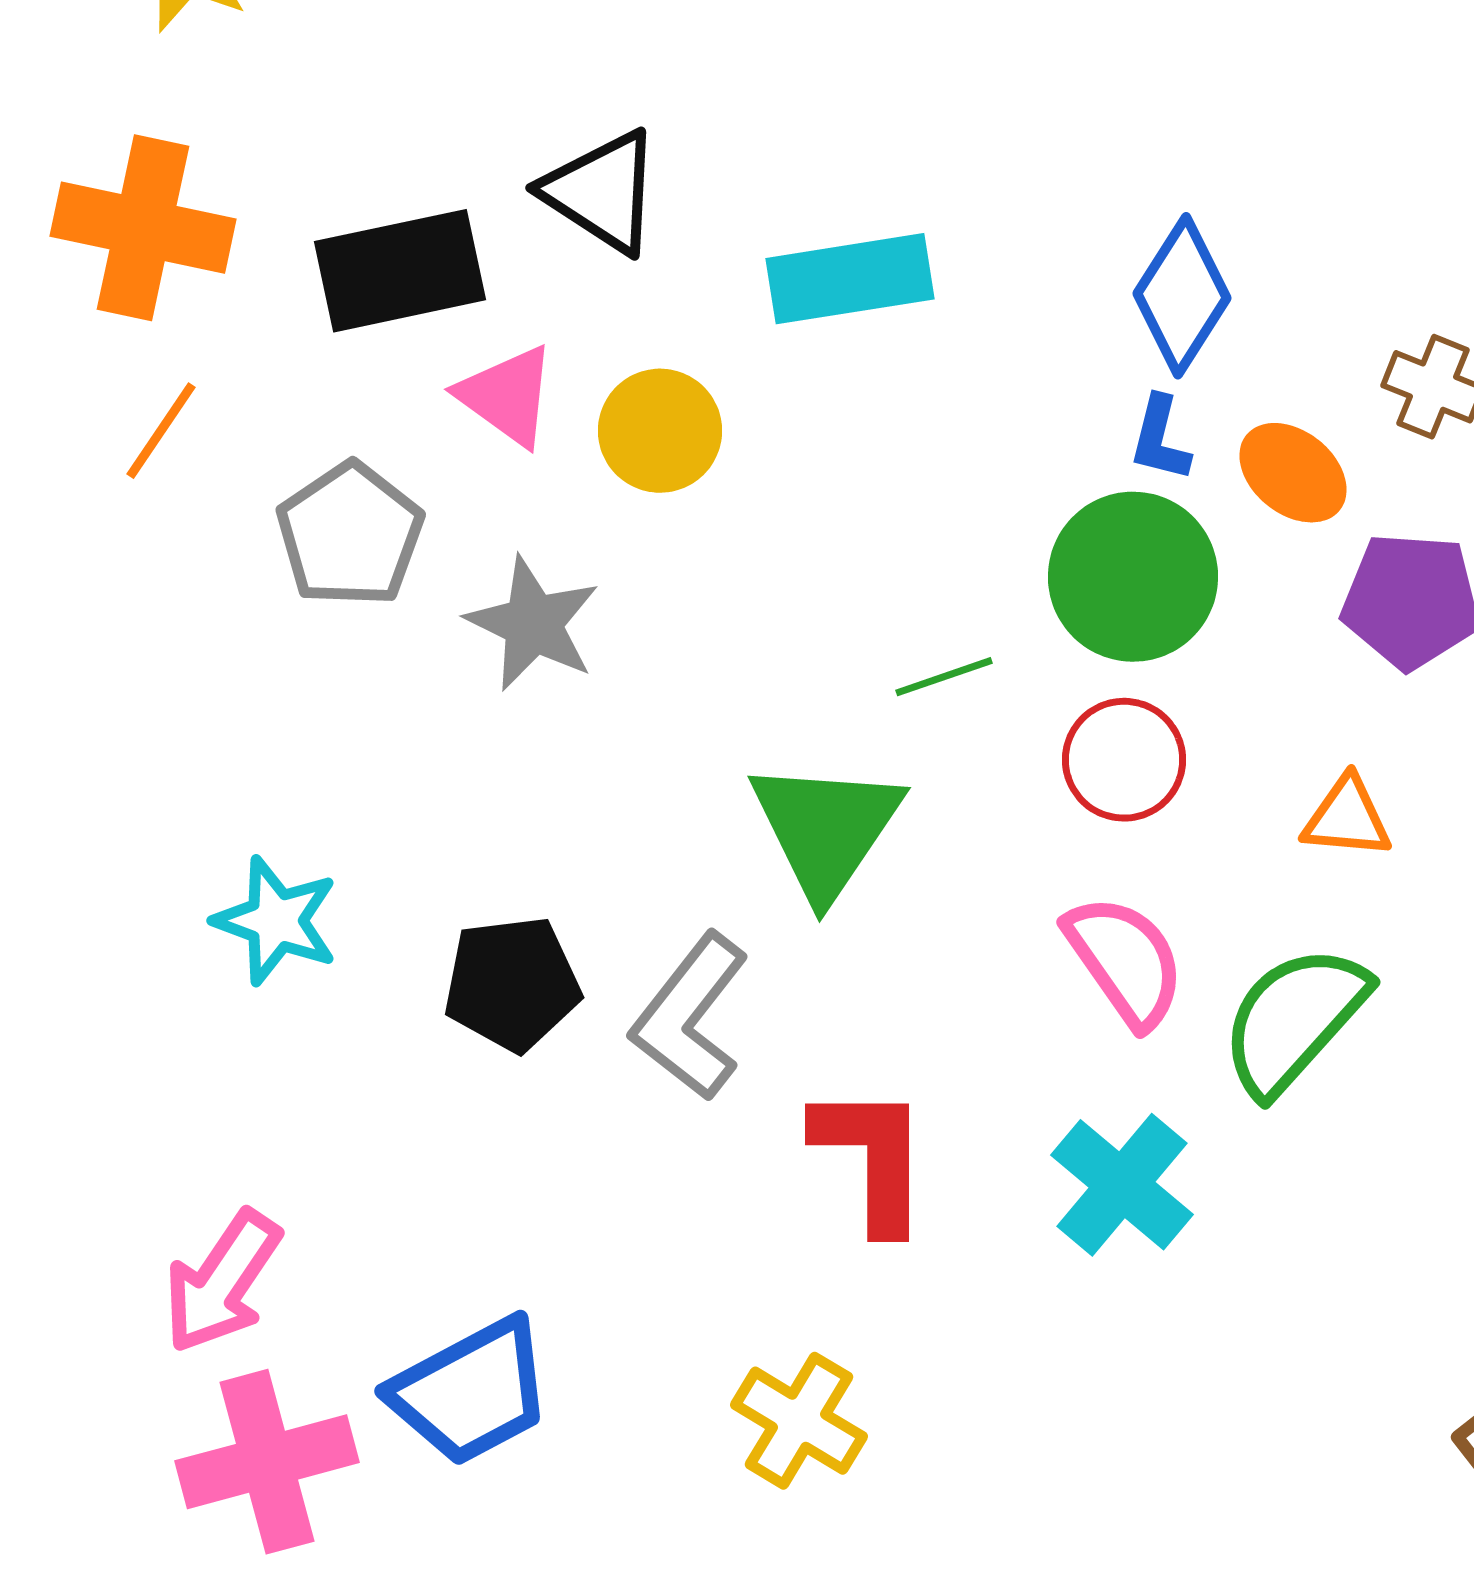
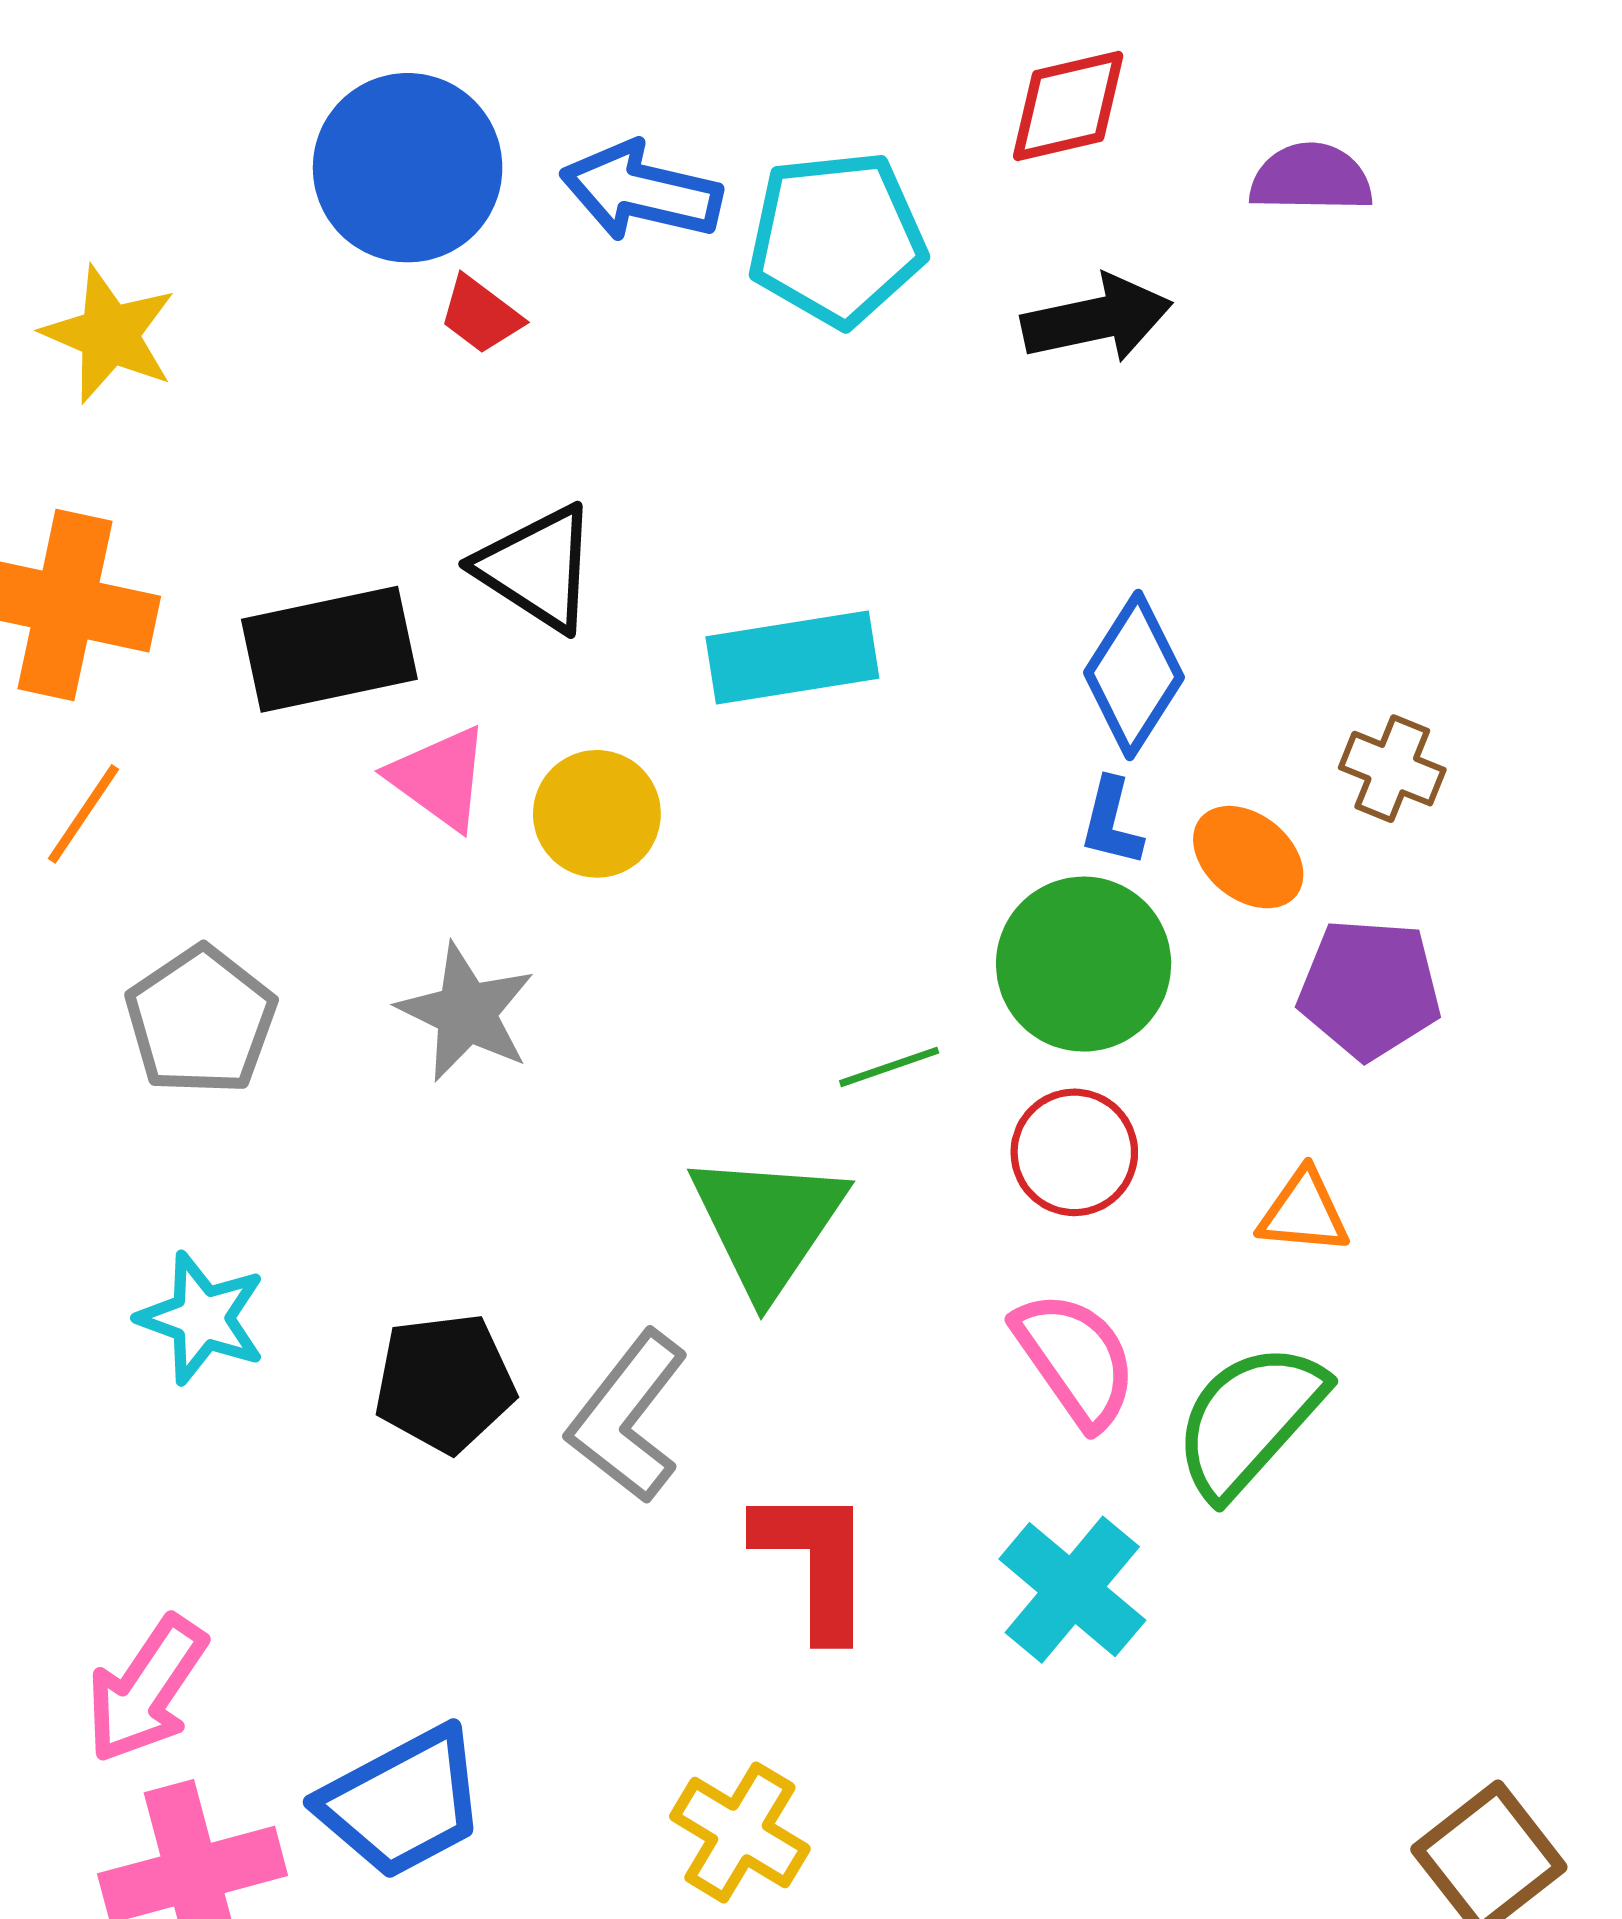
gray pentagon: (350, 535) -> (201, 1021), moved

